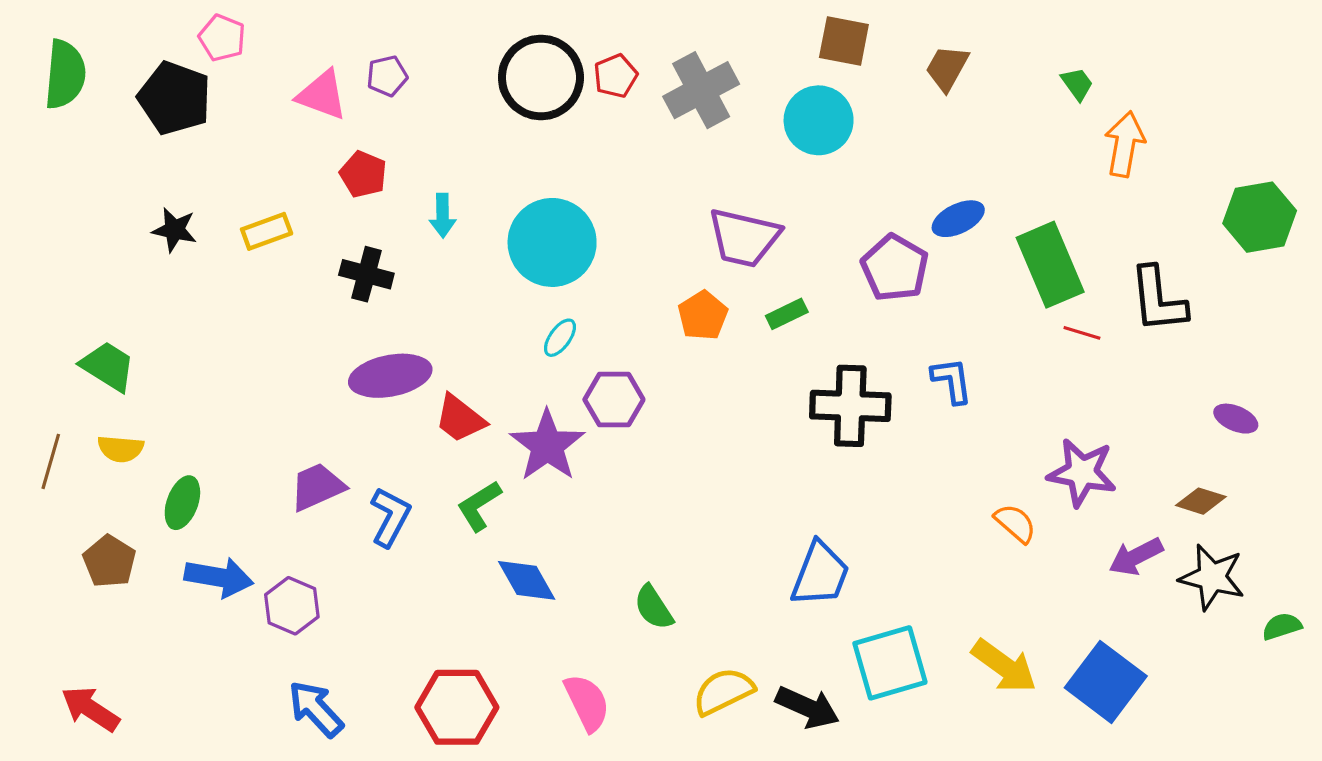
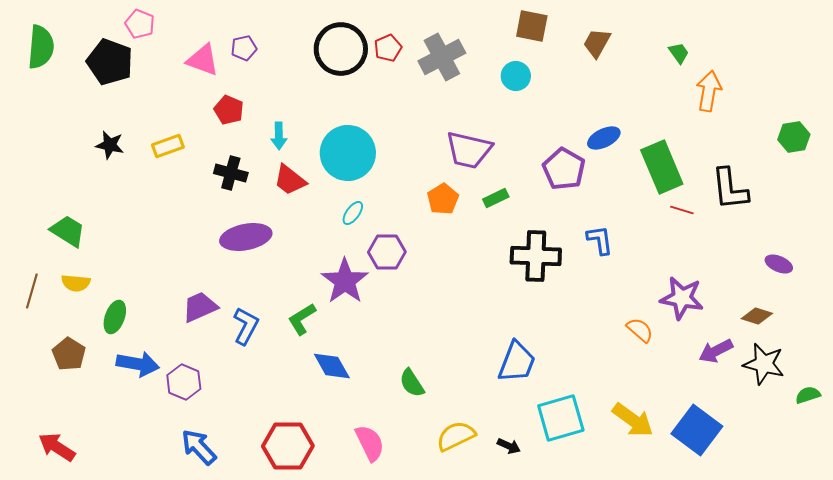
cyan circle: (819, 120) -> (516, 76), size x0.7
green hexagon: (1260, 217) -> (794, 137), size x0.7
red trapezoid: (460, 419) -> (290, 180), moved
black arrow: (807, 707) -> (509, 446), size x0.6

